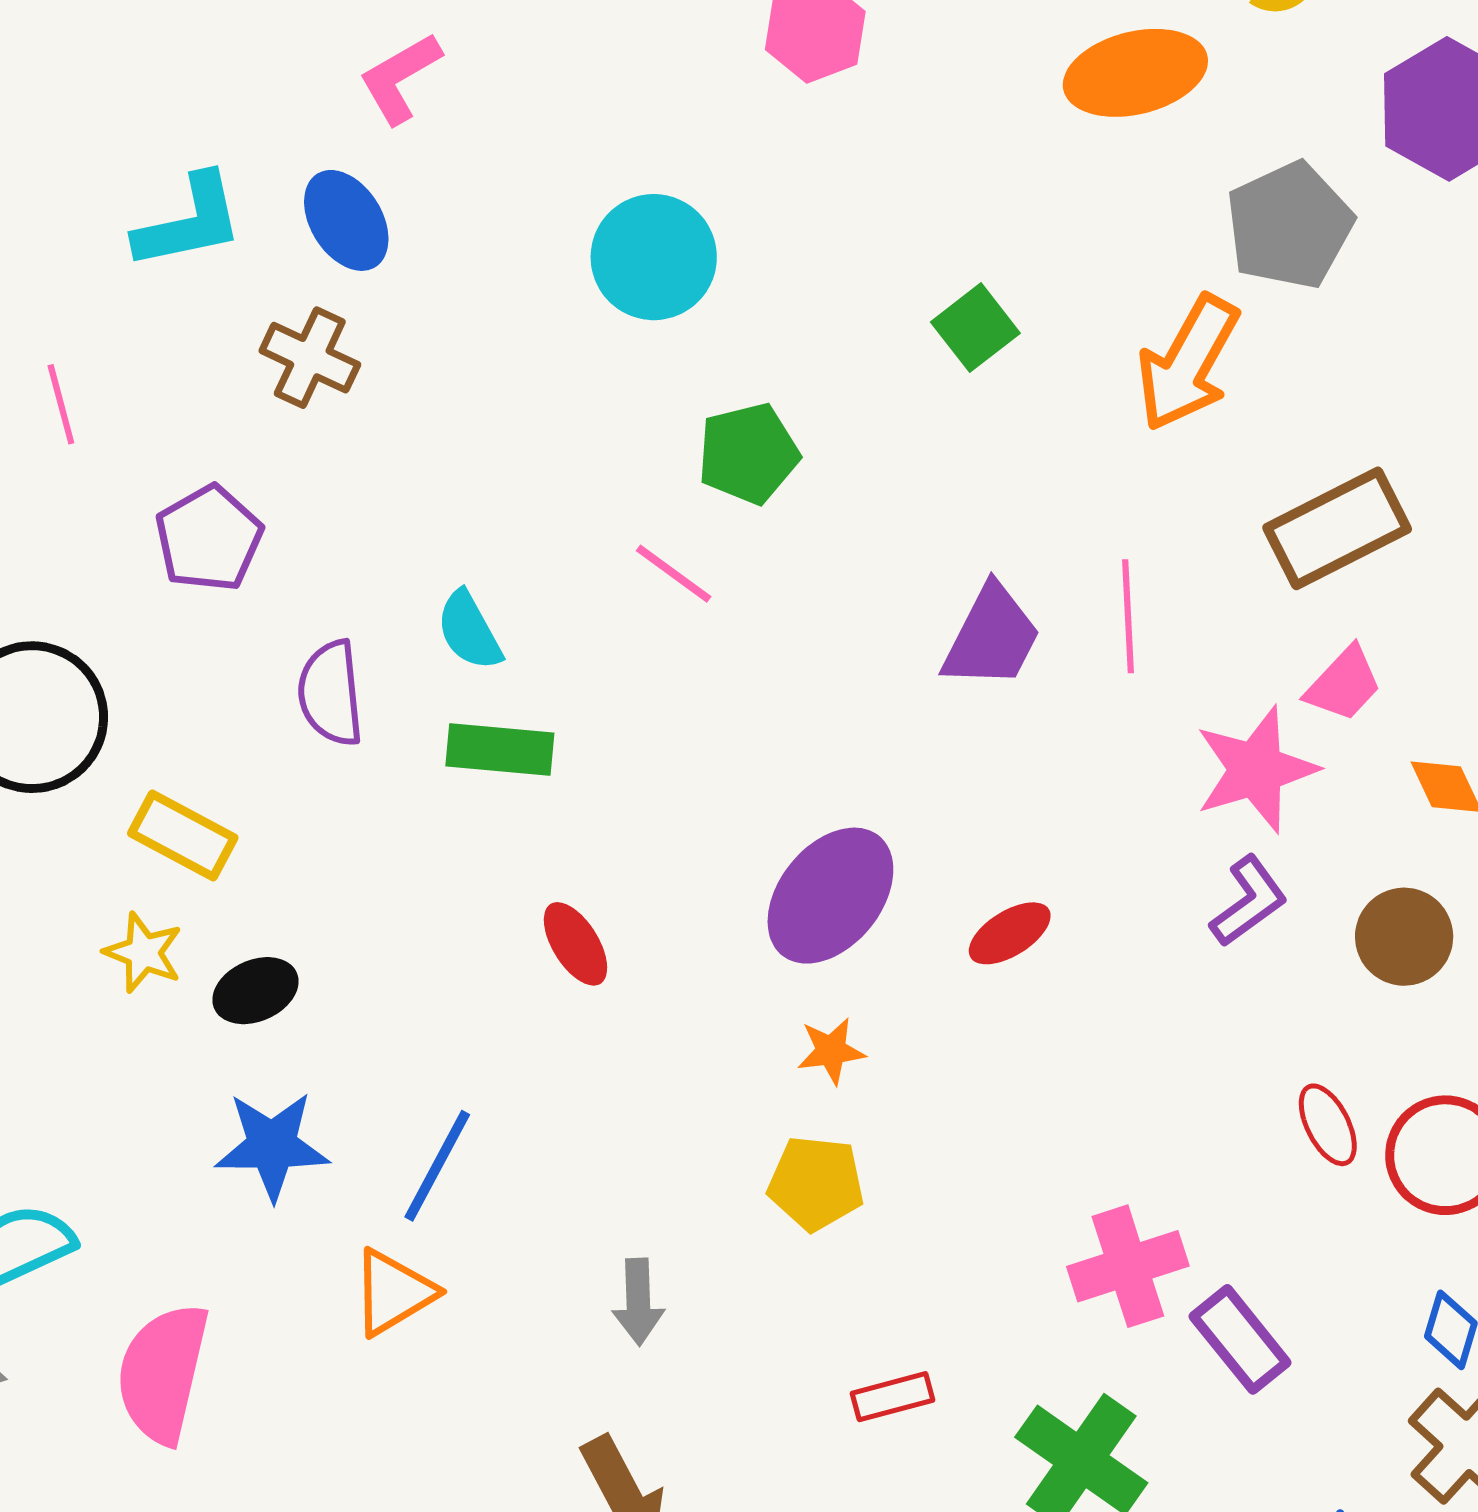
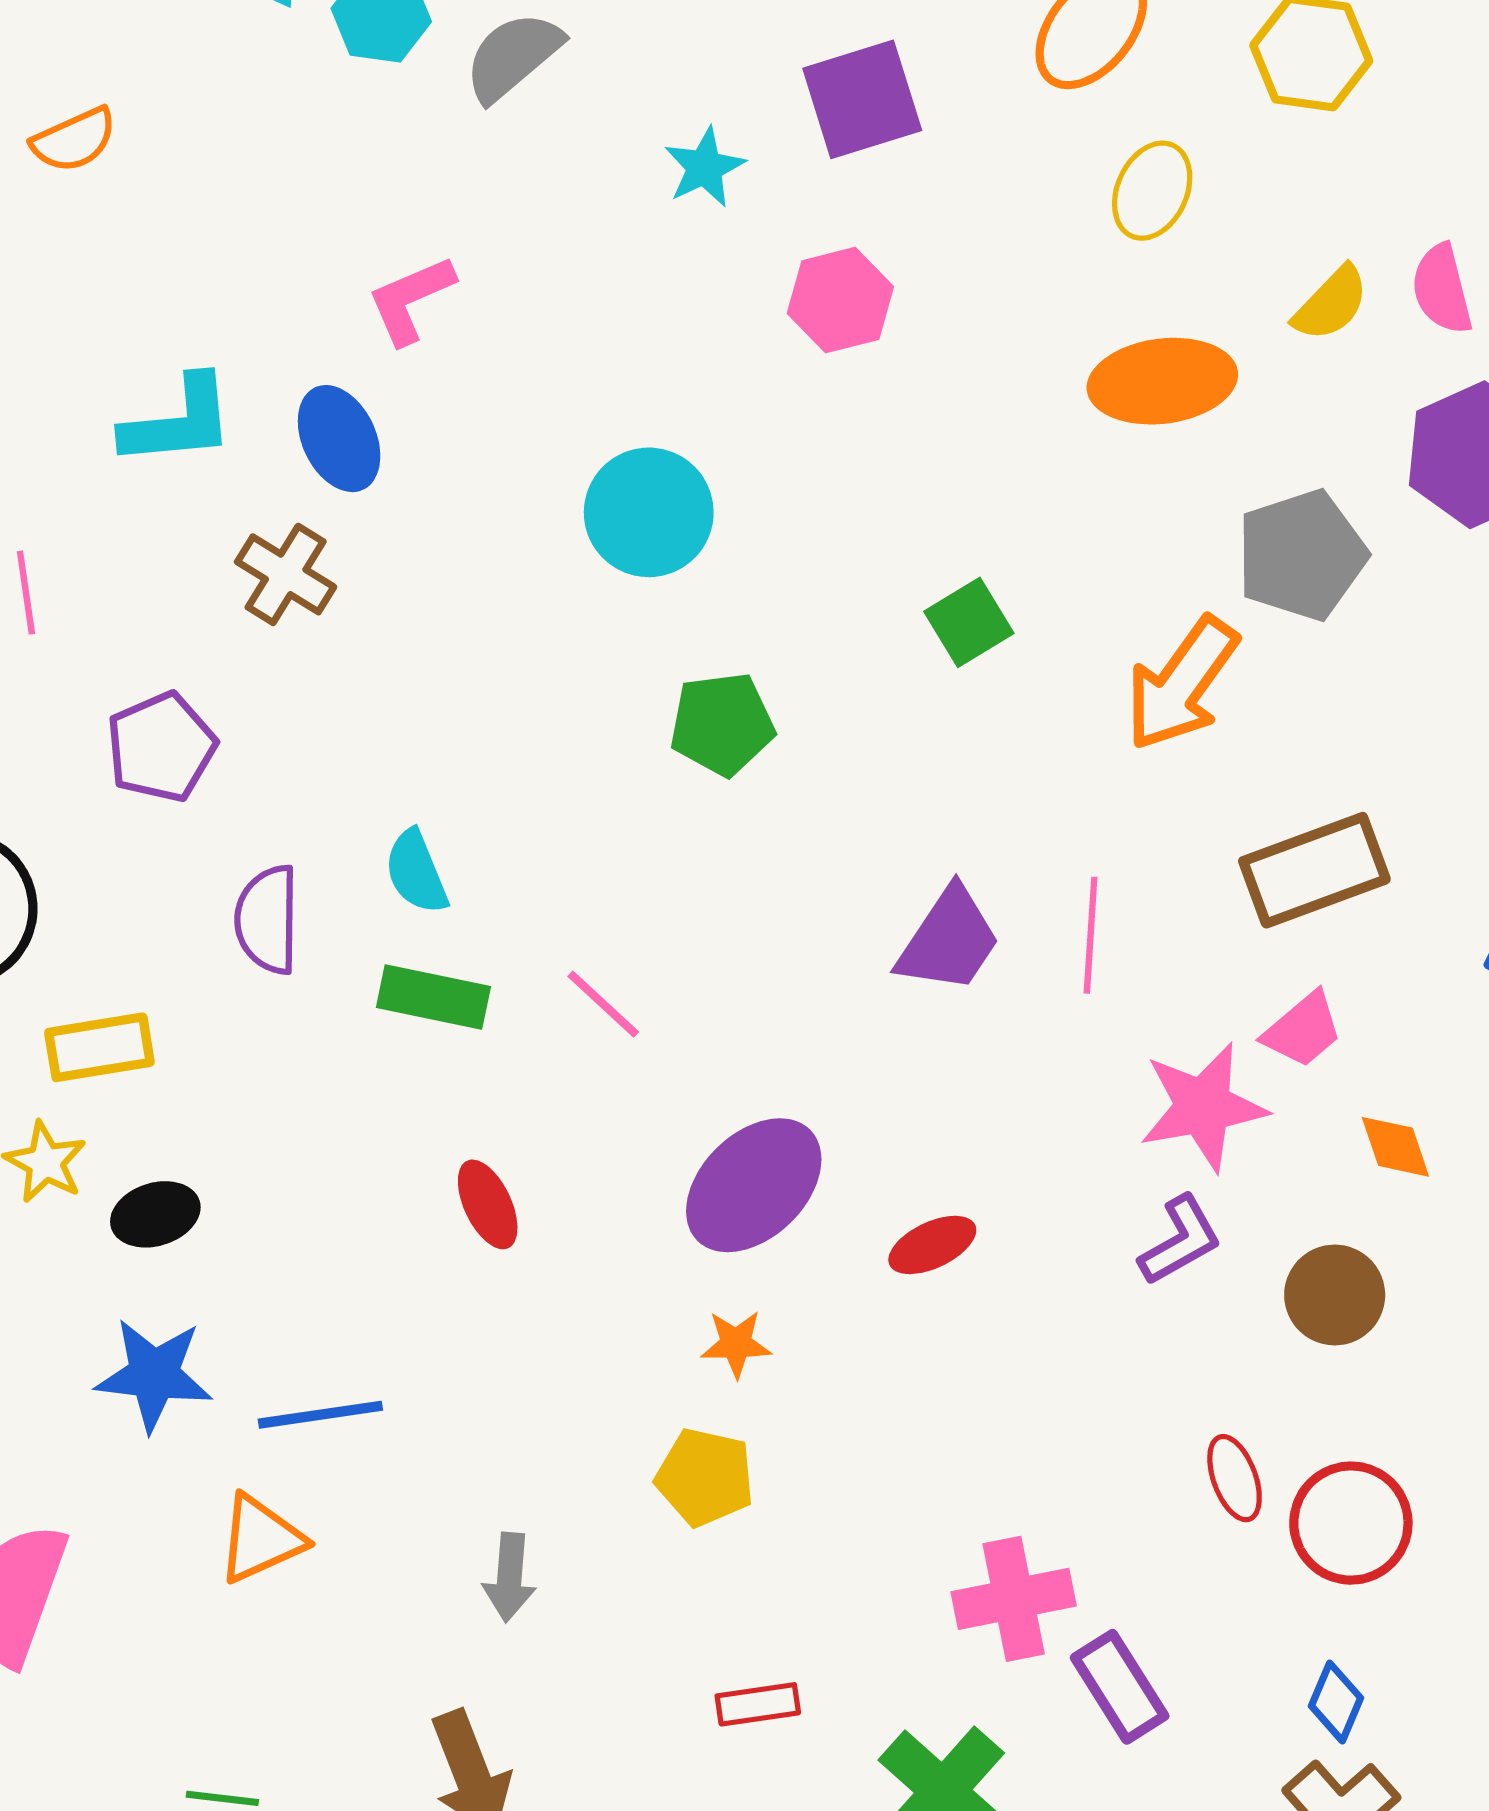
pink line: (674, 574) -> (603, 1004), moved
yellow rectangle: (183, 835) -> (99, 1047), turned -44
blue line: (437, 1166) -> (320, 1415), turned 47

